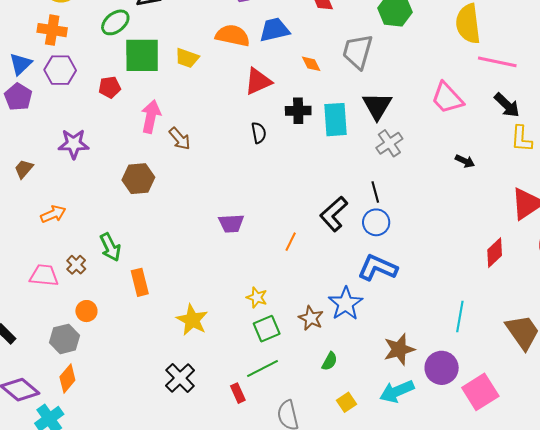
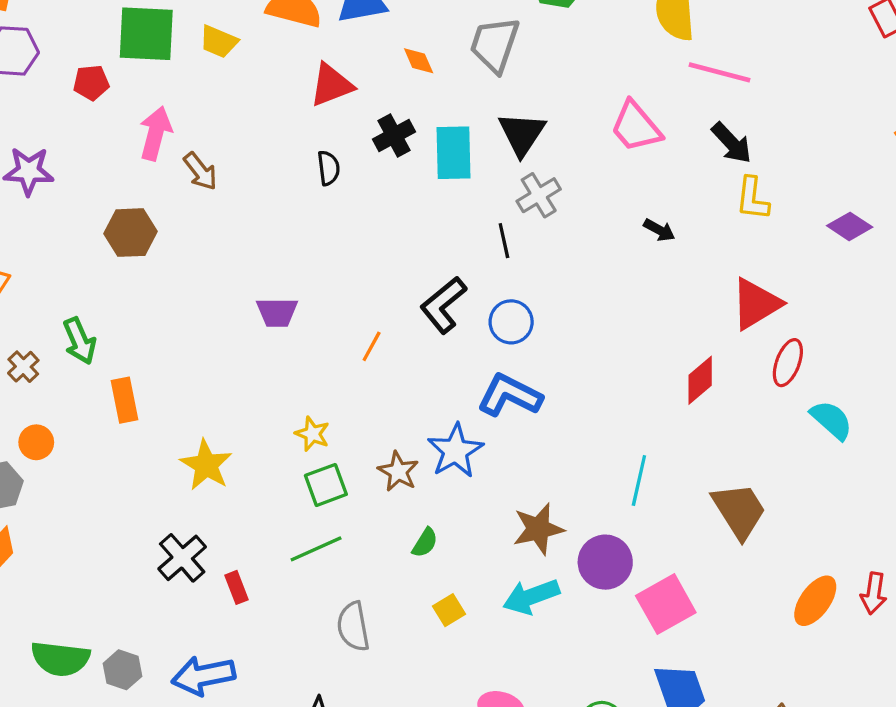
black cross: (298, 111) -> (394, 135), turned -30
black line: (375, 192) -> (504, 241), moved
red rectangle: (238, 393) -> (237, 587), moved

